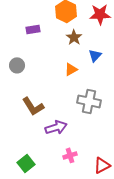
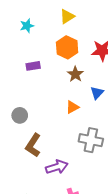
gray circle: (17, 65) -> (20, 115), moved
brown L-shape: (33, 106) -> (33, 145), turned 65

